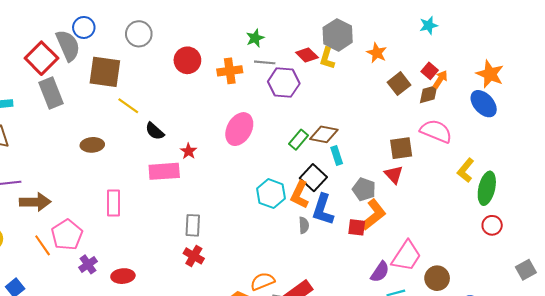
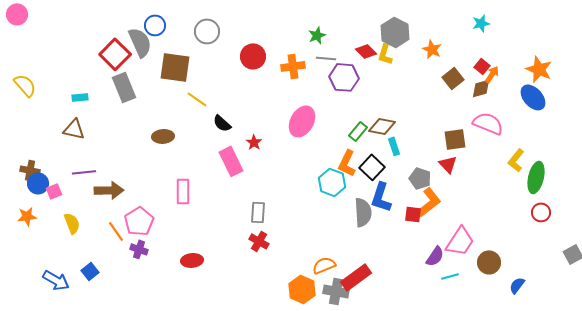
pink rectangle: (164, 171) -> (231, 161), turned 68
orange L-shape: (300, 195) -> (347, 163), moved
gray semicircle: (304, 225) -> (363, 212), size x1.8
purple cross: (88, 264) -> (139, 249), moved, turned -36

